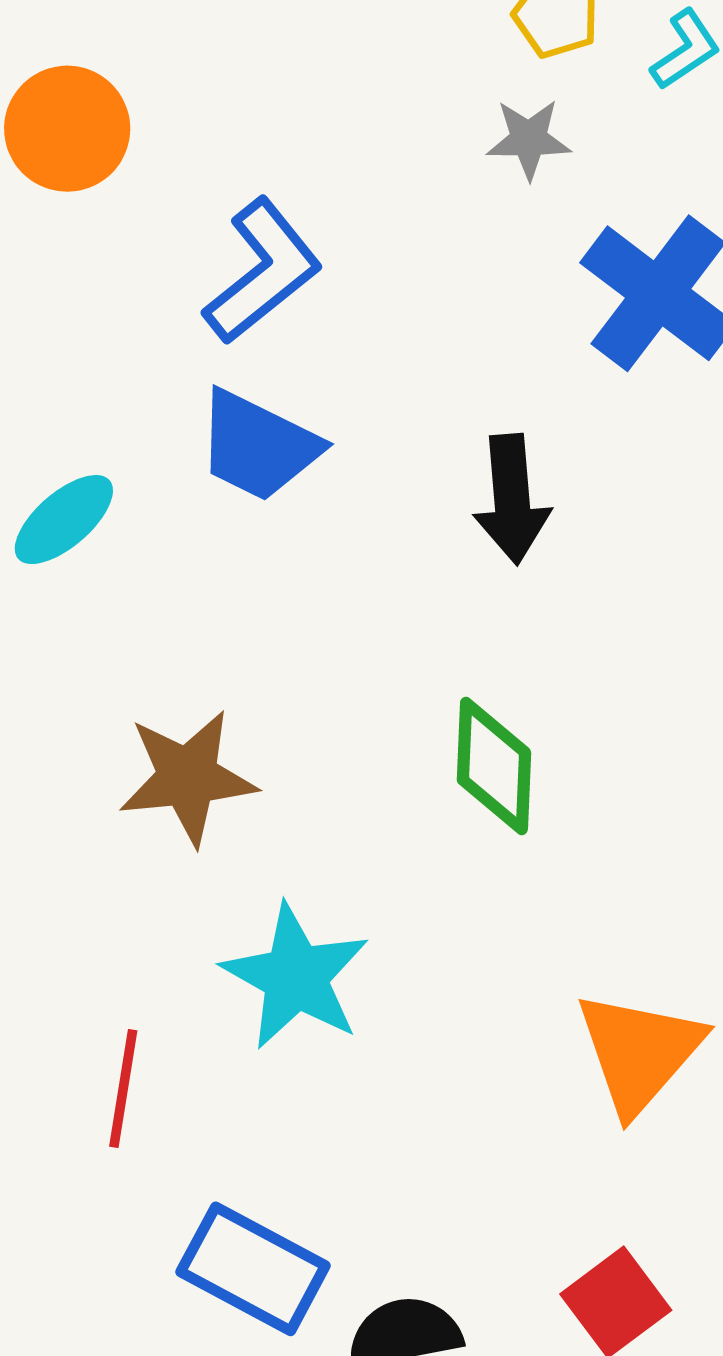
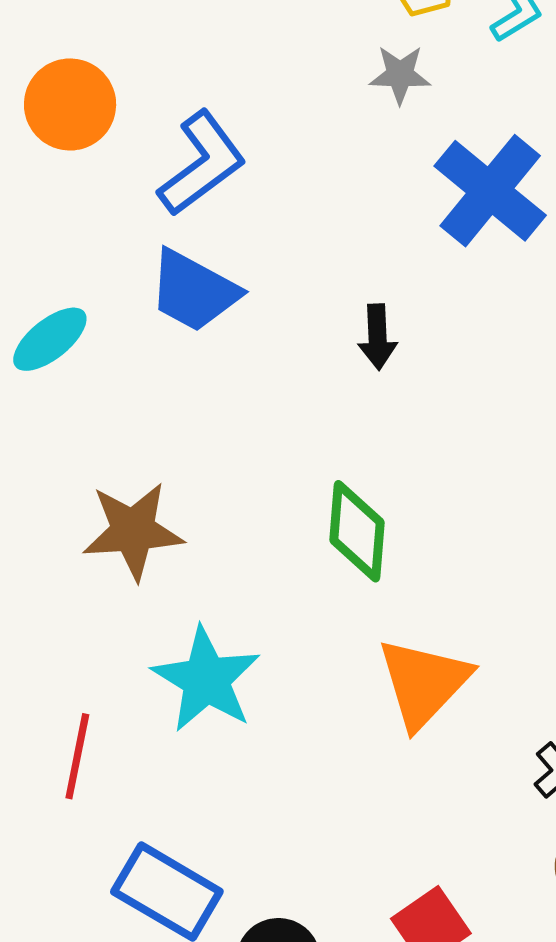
orange circle: (67, 129) -> (70, 104), moved
black arrow: (512, 499) -> (377, 337), size x0.7
orange triangle: (639, 1052) -> (424, 683), moved

